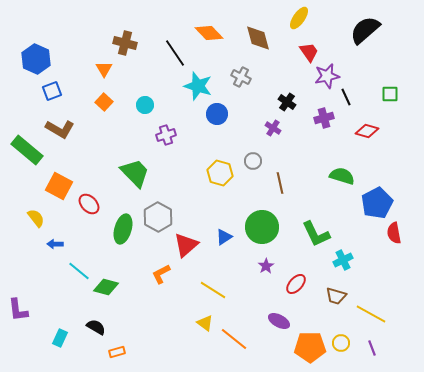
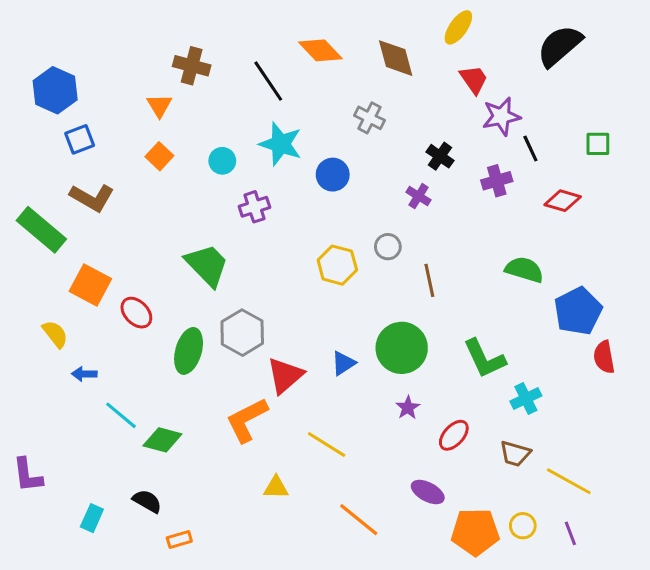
cyan star: (198, 86) -> (281, 144), moved
orange L-shape: (161, 274) -> (247, 420), size x1.5
yellow triangle: (205, 323) -> (276, 487), moved, turned -36

